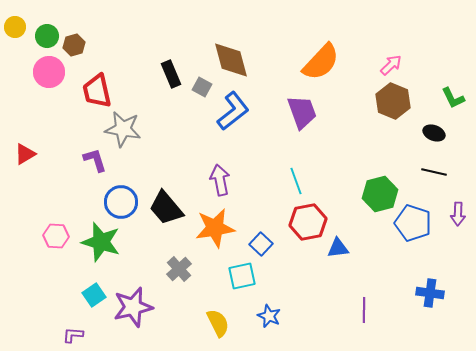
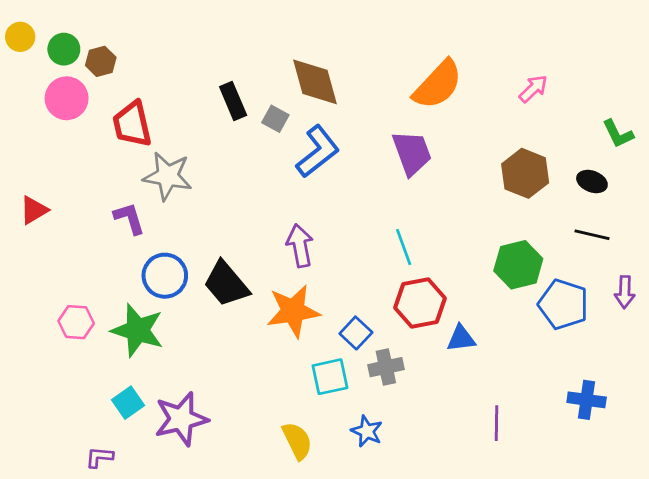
brown hexagon: (393, 101) -> (525, 173), moved
gray cross: (179, 269) -> (386, 367), moved, turned 30

